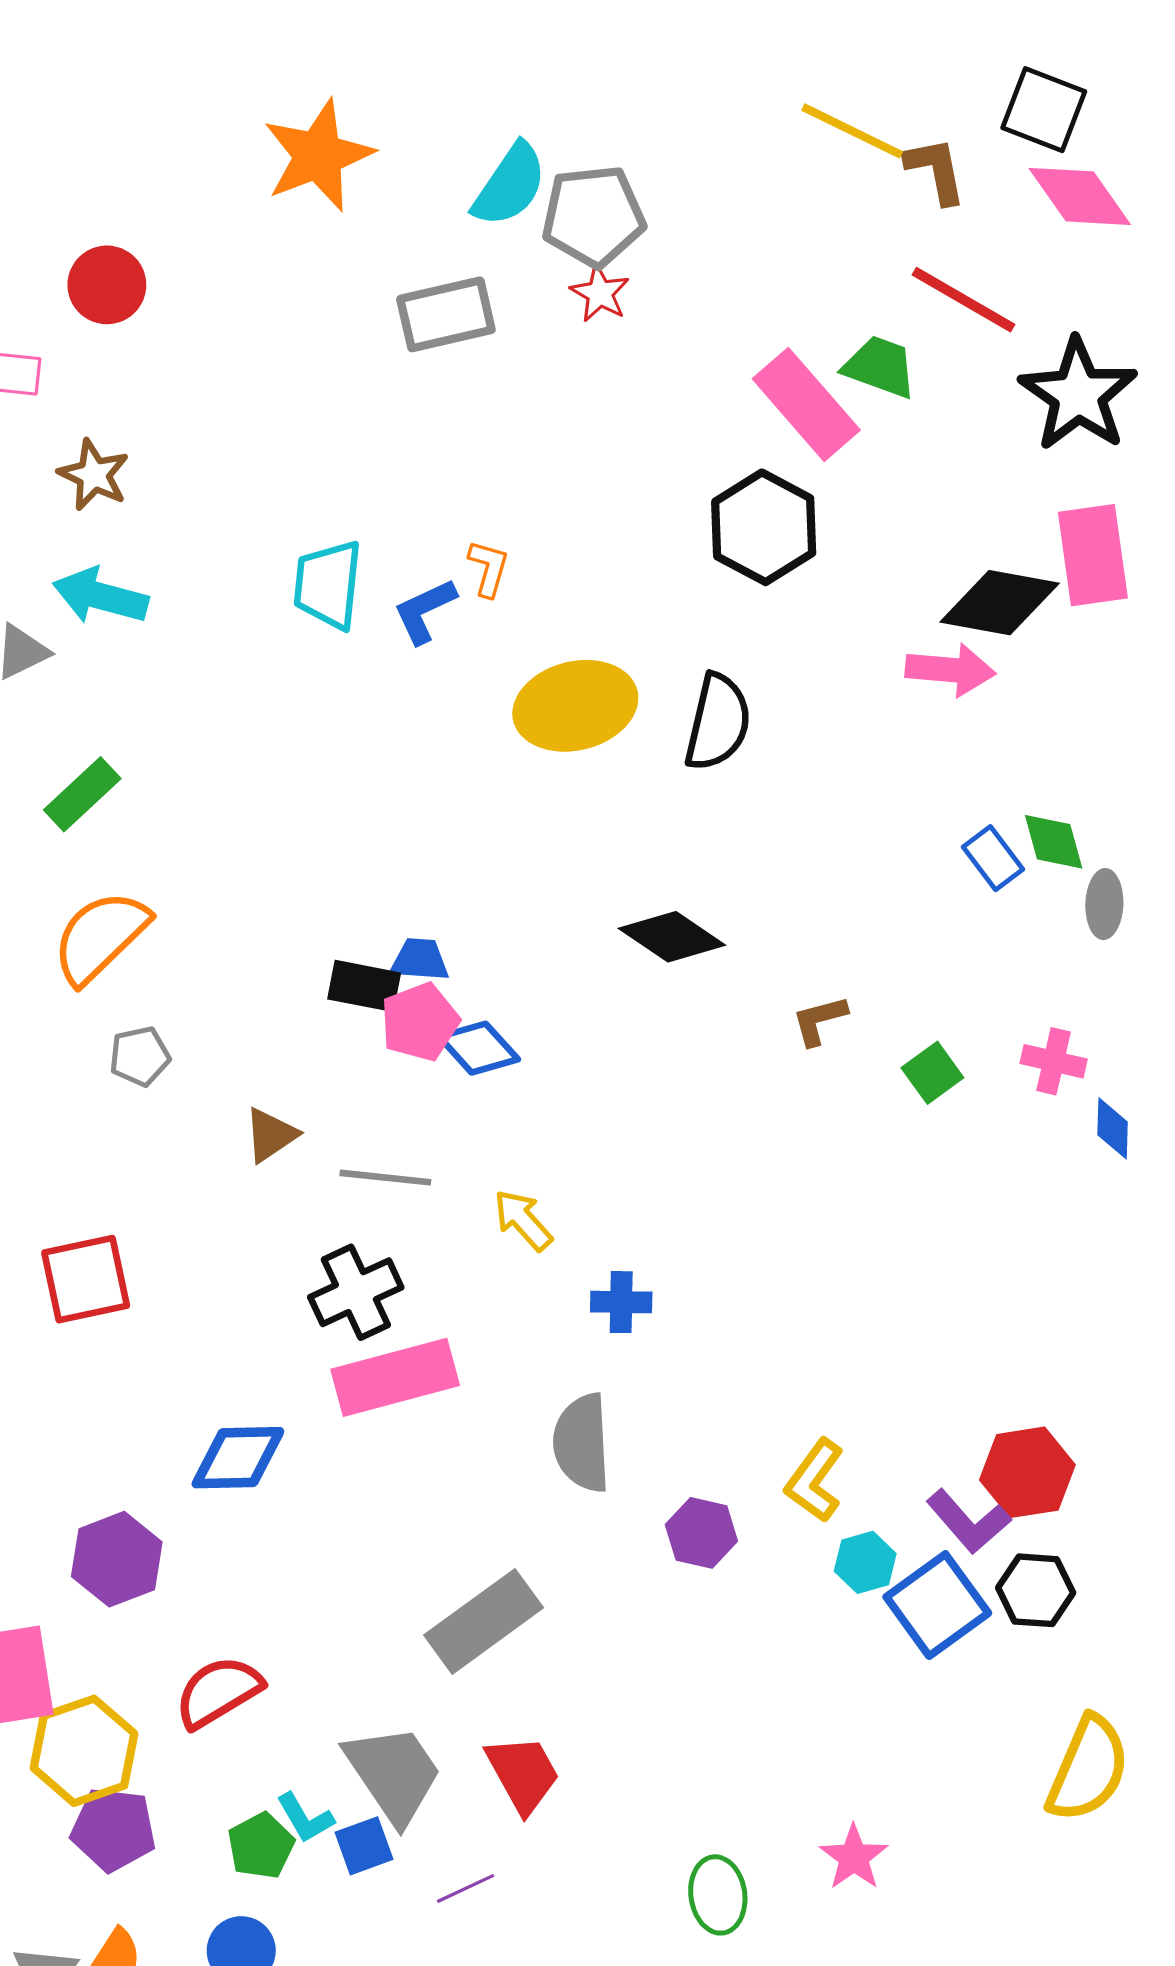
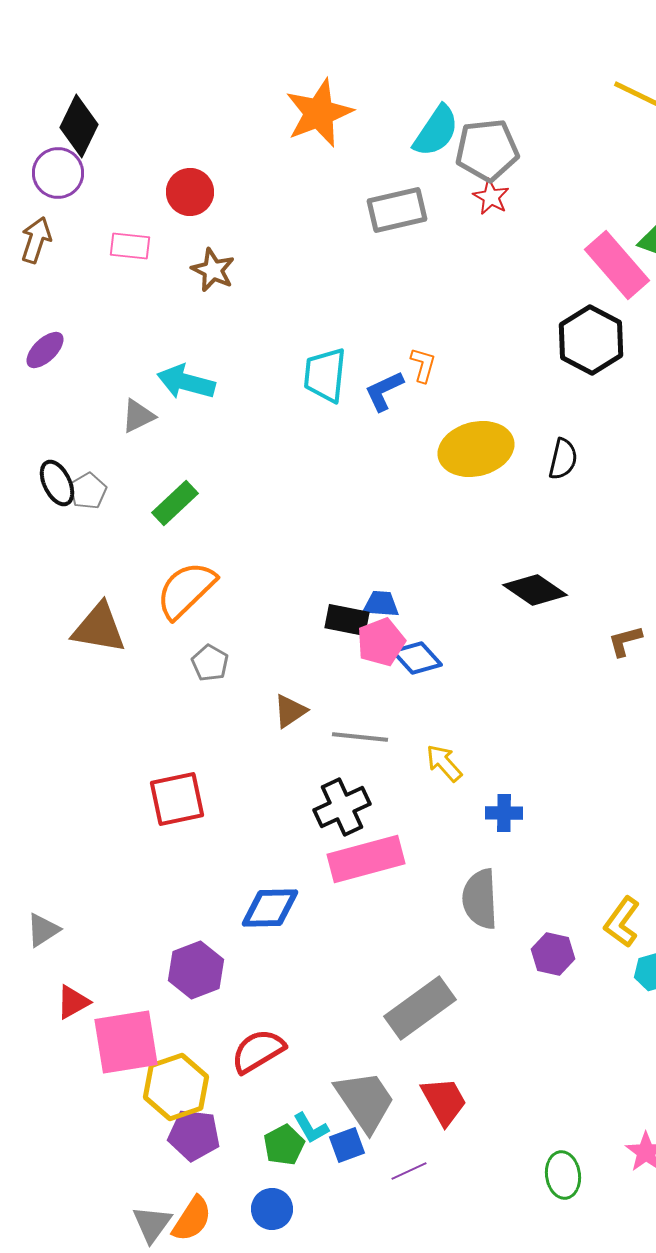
brown star: (94, 475) -> (213, 270), moved
black semicircle: (718, 722) -> (563, 459), size x0.7
gray pentagon: (140, 1056) -> (210, 663), turned -30

